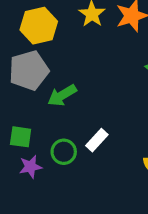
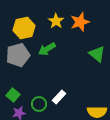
green arrow: (62, 95) -> (47, 49), moved
green square: (21, 137) -> (13, 95), turned 32

